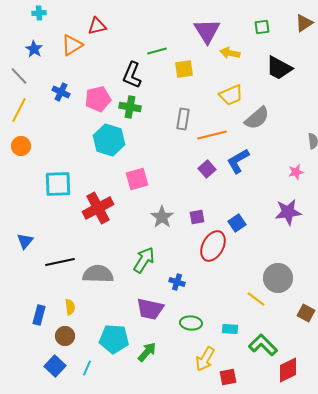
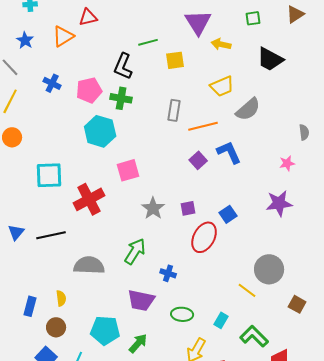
blue L-shape: (238, 161) -> (229, 152), turned 96
black line: (60, 262) -> (51, 235), moved
cyan rectangle: (230, 329) -> (221, 320), turned -63

